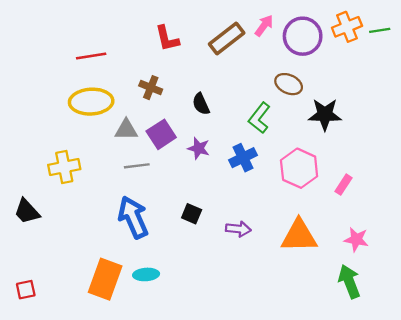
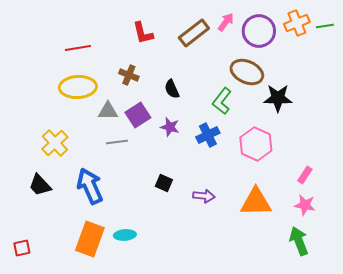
brown ellipse: (289, 84) -> (247, 72), size x1.4
yellow cross: (64, 167) -> (55, 143), turned -32
pink rectangle: (343, 185) -> (305, 175), moved
black trapezoid: (27, 211) -> (40, 185), moved
blue arrow: (133, 217) -> (90, 186), moved

